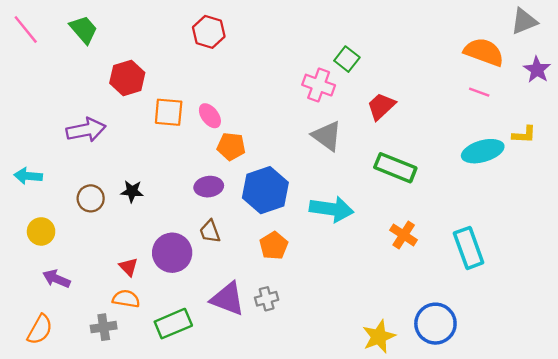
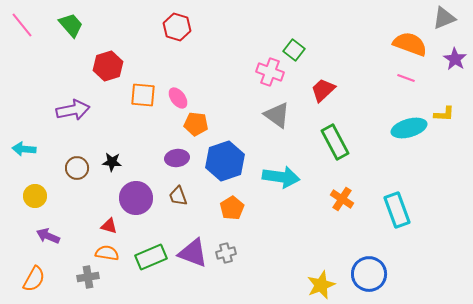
green rectangle: (395, 168) -> (335, 142), turned 40
purple circle: (172, 253) -> (136, 198), moved
red triangle: (128, 267) -> (109, 226), turned -30
green rectangle: (173, 324) -> (151, 257), moved

